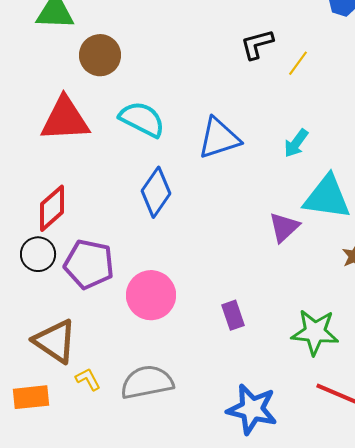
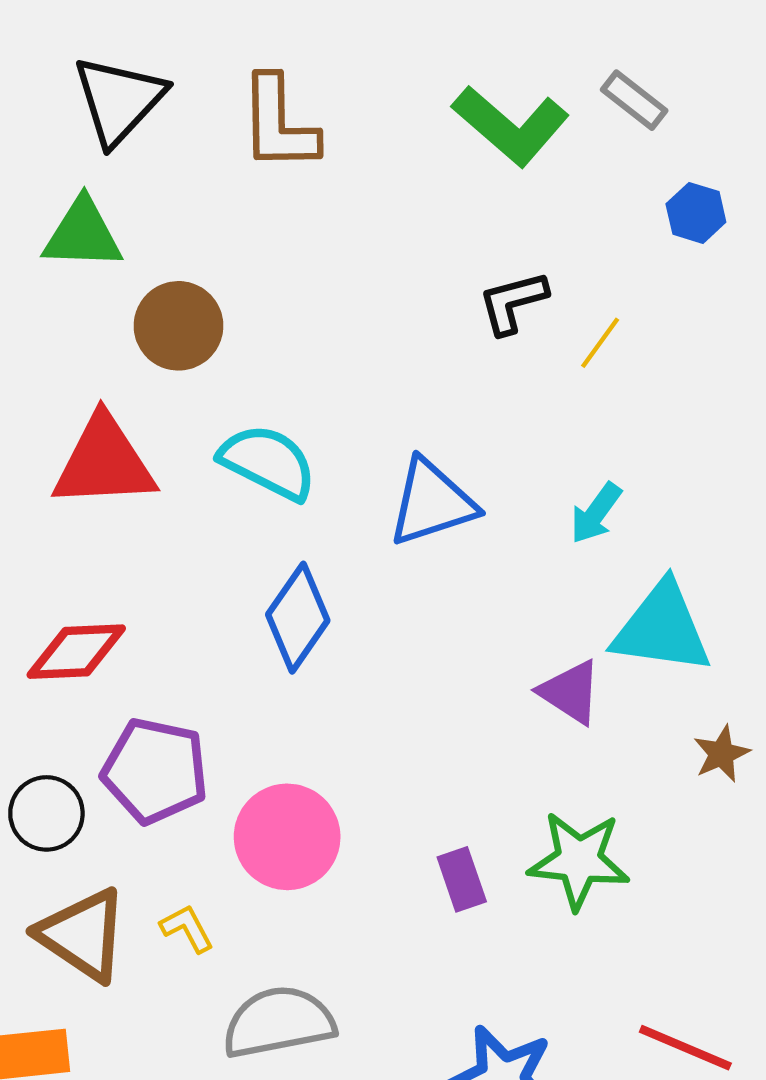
red diamond: (52, 208) -> (76, 652), turned 39
purple triangle: (284, 227) -> (570, 692), turned -44
black circle: (38, 254) -> (46, 813), moved
green star: (315, 332) -> (579, 860), moved
yellow L-shape: (88, 379) -> (187, 928), moved

